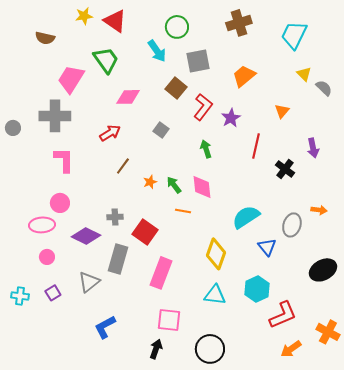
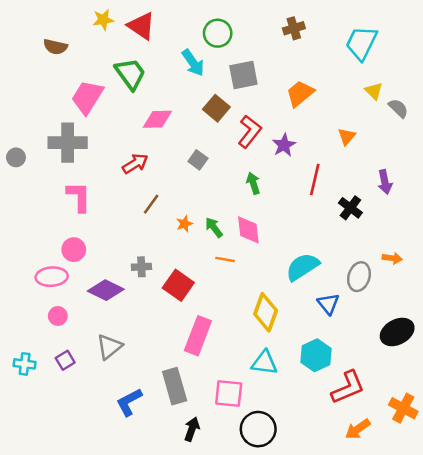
brown cross: (239, 23) -> (294, 28), size x0.7
gray rectangle: (118, 259) -> (175, 386), moved, turned -32
pink square: (169, 320) -> (229, 393), moved

